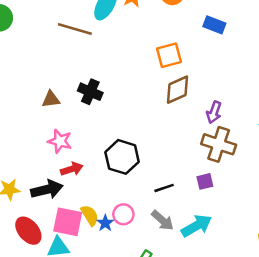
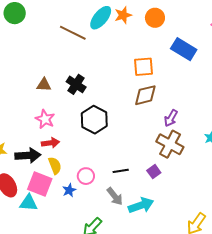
blue rectangle: (214, 25) -> (184, 49), size x1.4
black hexagon: (122, 157) -> (94, 120), moved
purple square: (205, 181) -> (154, 172), turned -32
pink circle: (123, 214) -> (86, 176), moved
yellow semicircle: (90, 215) -> (55, 166), moved

